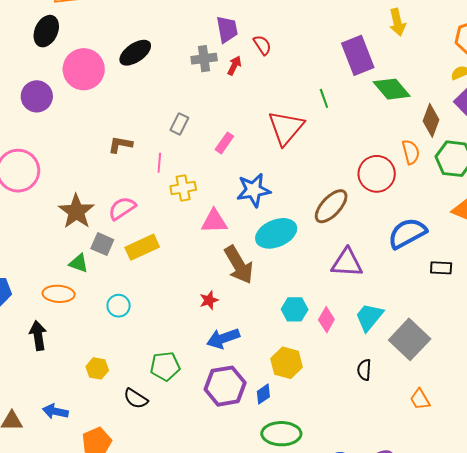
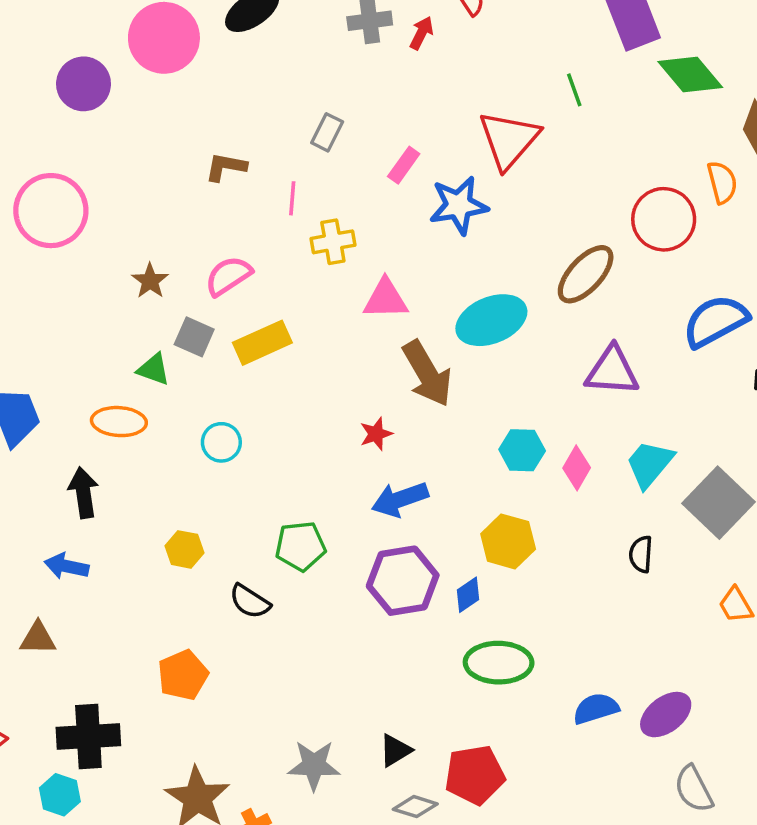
blue star: (254, 190) -> (459, 205), moved
brown star: (76, 211) -> (150, 281), size x0.6
blue arrow: (55, 411) -> (67, 566), moved

